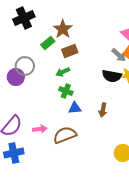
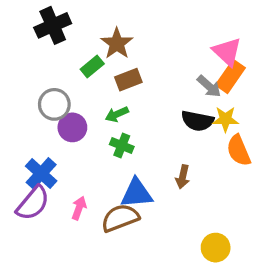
purple circle: (16, 77) -> (72, 127), moved
blue triangle: (75, 108) -> (137, 193), moved, size x1.5
pink arrow: (40, 129) -> (79, 208), turned -64
blue cross: (14, 153) -> (41, 174), moved, turned -36

